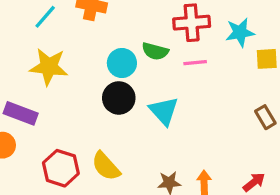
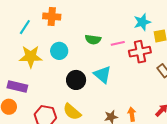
red cross: (192, 23) -> (140, 52), moved
cyan circle: (122, 63) -> (59, 51), moved
black circle: (119, 98) -> (76, 80), moved

